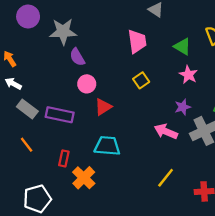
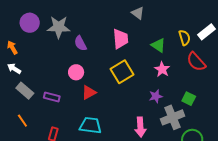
purple circle: (28, 17) -> (30, 23), moved
purple semicircle: (77, 57) -> (80, 43), moved
yellow square: (141, 80) -> (122, 72), size x1.6
purple rectangle: (60, 115) -> (52, 97), size x0.7
pink arrow: (166, 131) -> (140, 127), moved, turned -120

